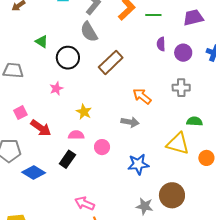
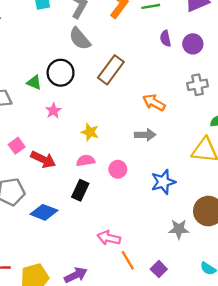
green triangle: (42, 42) -> (34, 82), moved

